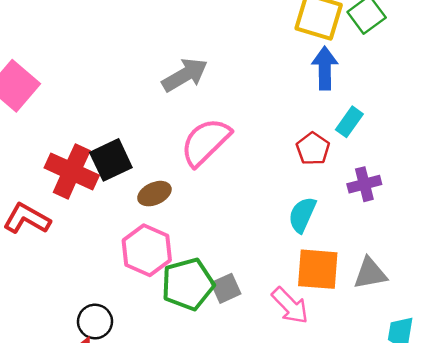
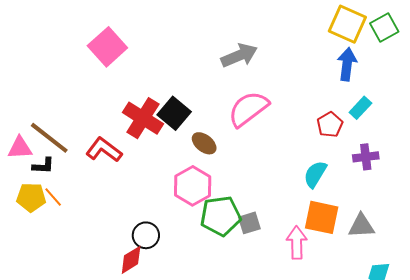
black square: (111, 160) -> (174, 113), turned -32
brown ellipse: (154, 194) -> (204, 143), turned 55
pink arrow: (290, 306) -> (297, 243), turned -144

